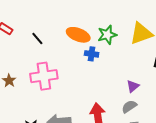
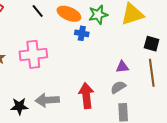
black line: (37, 39) -> (38, 11), moved
purple triangle: (133, 86) -> (122, 67), turned 32

